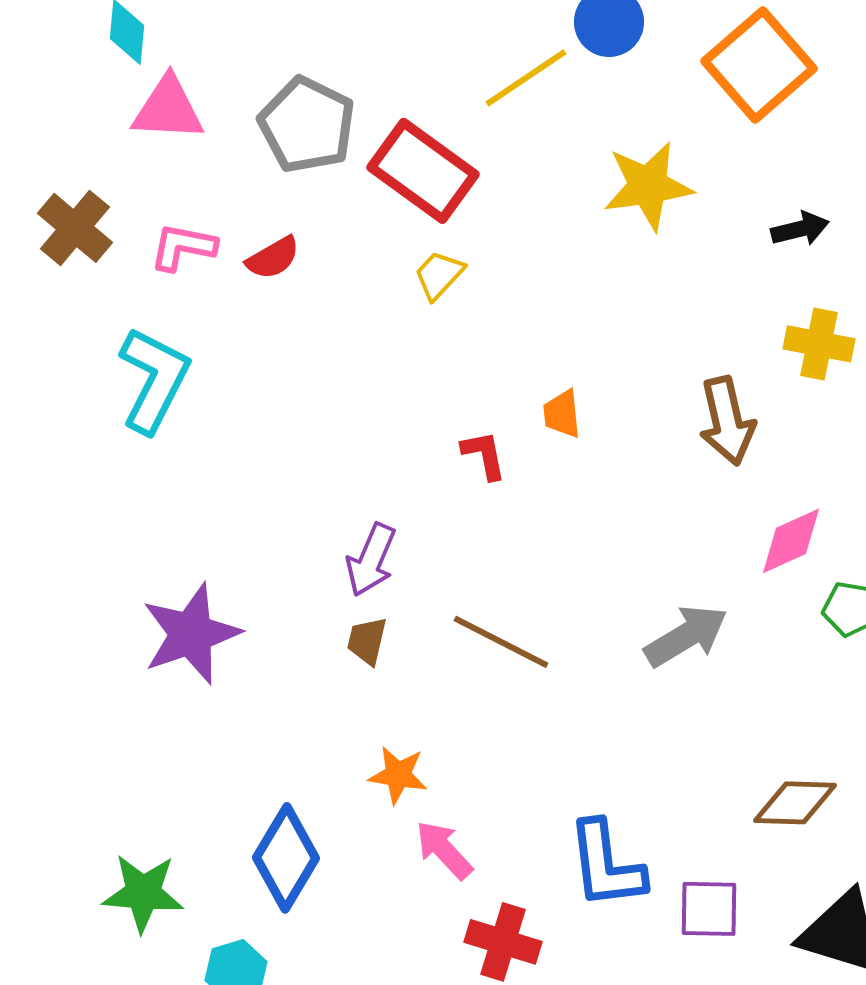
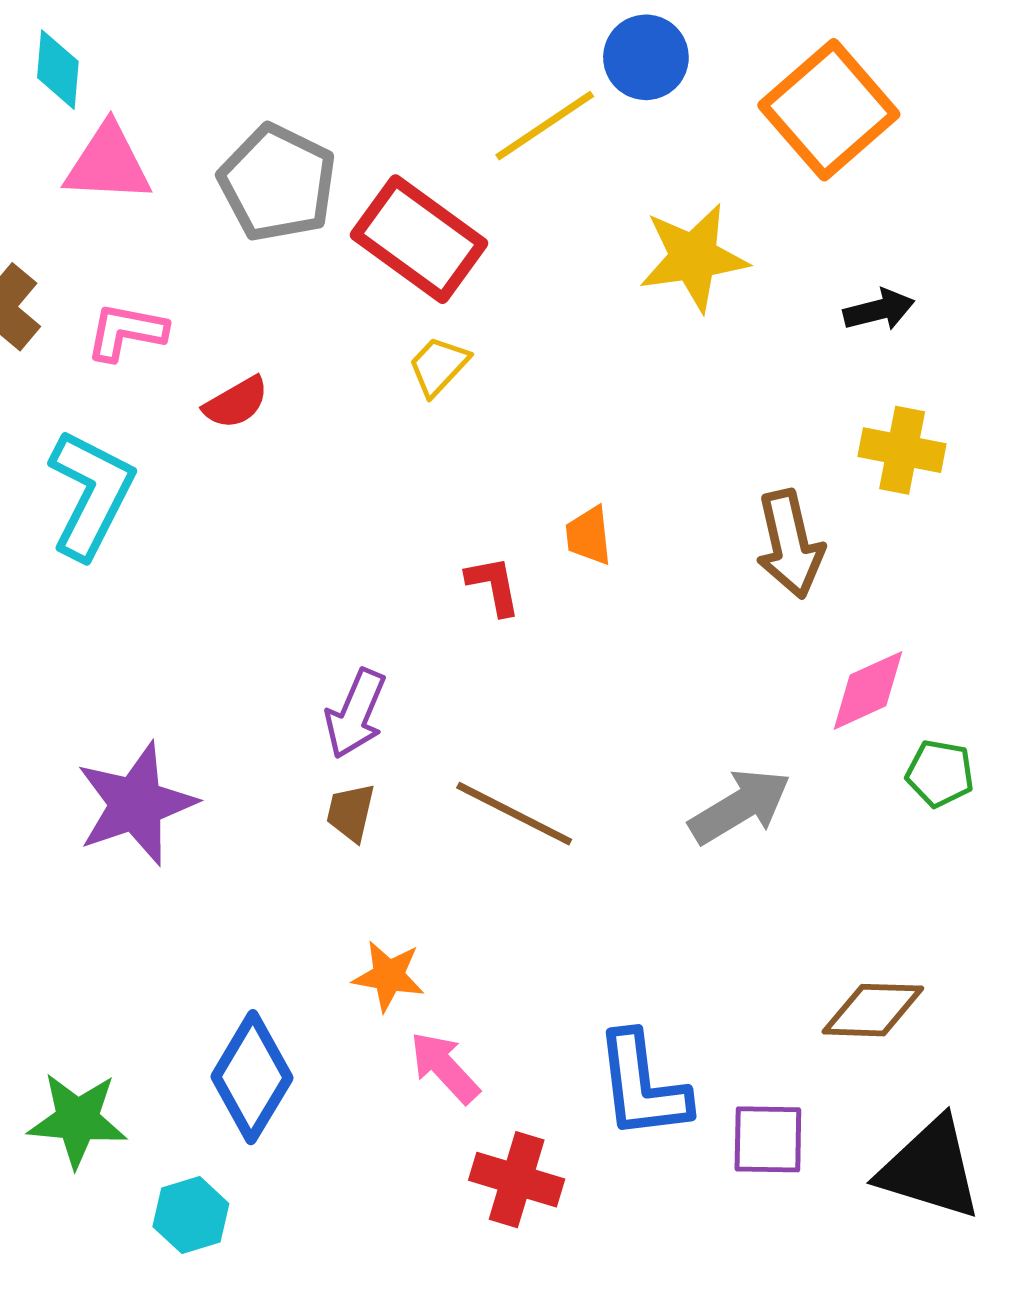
red semicircle: (273, 258) -> (236, 403), moved

